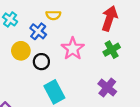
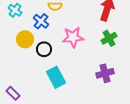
pink star: (73, 49) -> (73, 37), turned 30
purple cross: (107, 88) -> (105, 73), turned 36

